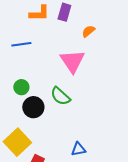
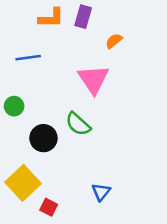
green circle: (21, 87) -> (14, 106), moved
blue triangle: (78, 149) -> (101, 192), turned -42

